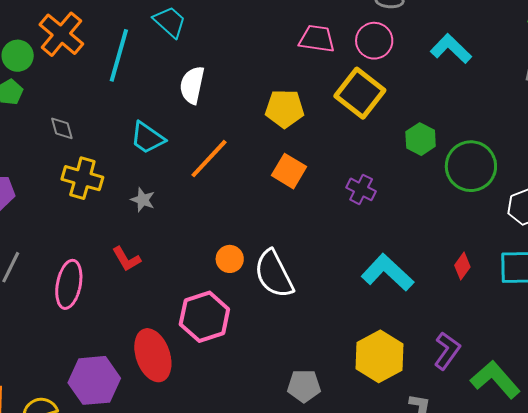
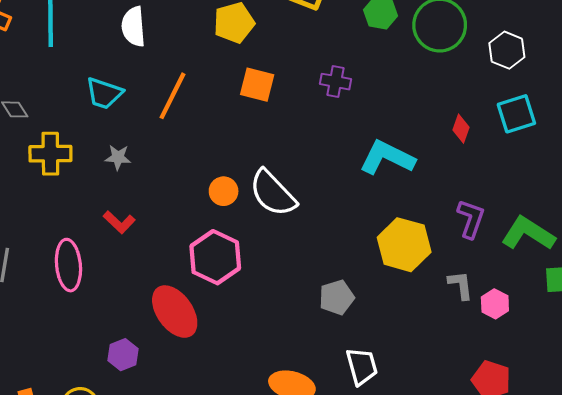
purple hexagon: (94, 380) -> (123, 355), size x0.6

